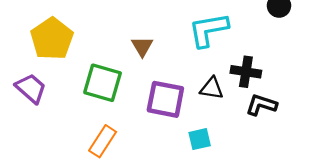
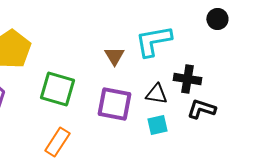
brown triangle: (142, 46) -> (114, 56), moved
cyan square: (200, 139) -> (157, 125), moved

